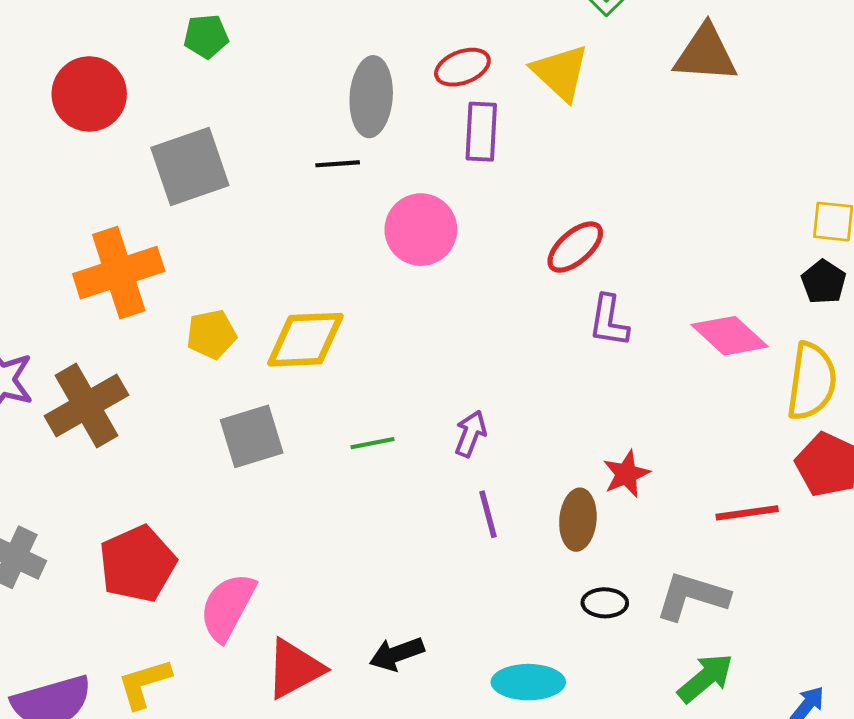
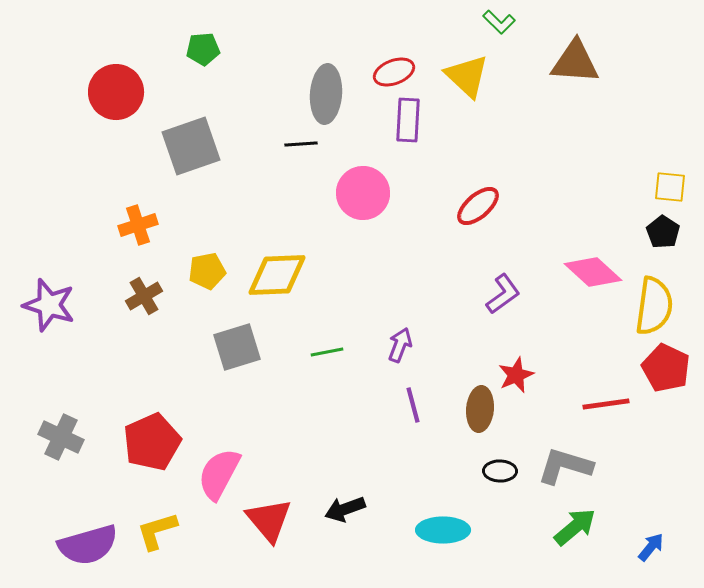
orange cross: (119, 273) -> (138, 225), size x0.6
purple L-shape: (609, 321) -> (503, 294), moved, turned -135
brown cross: (87, 405) -> (144, 296), moved, size x0.6
red triangle: (295, 669) -> (269, 520), turned -42

